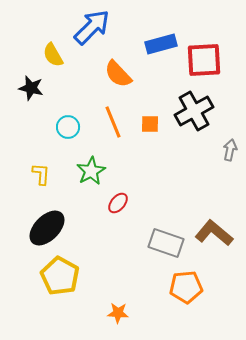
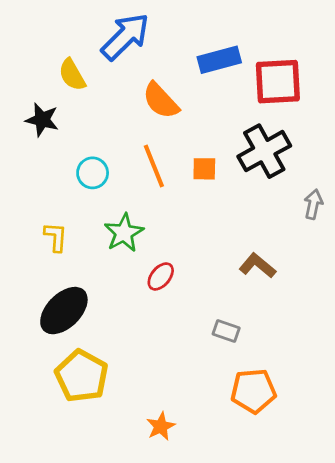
brown L-shape: (214, 233) -> (257, 266), moved, size x0.7
gray rectangle: (166, 243) -> (226, 331), size x0.6
orange star: (118, 313) -> (161, 426), turned -30

